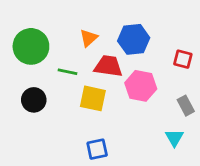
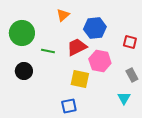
orange triangle: (89, 38) -> (63, 15), moved
red trapezoid: (108, 66) -> (77, 47), turned -35
yellow square: (93, 98) -> (80, 79), moved

